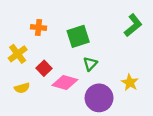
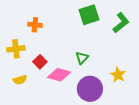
green square: (78, 36) -> (89, 15), moved
yellow cross: (18, 54) -> (16, 49), turned 30

